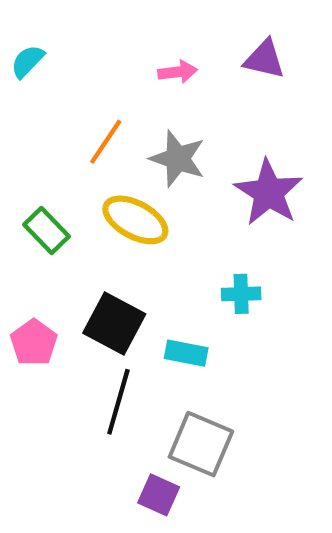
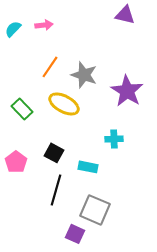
purple triangle: (264, 59) -> (125, 15), moved
pink arrow: (178, 72) -> (44, 25), moved
black square: (114, 324) -> (54, 153), size x0.7

